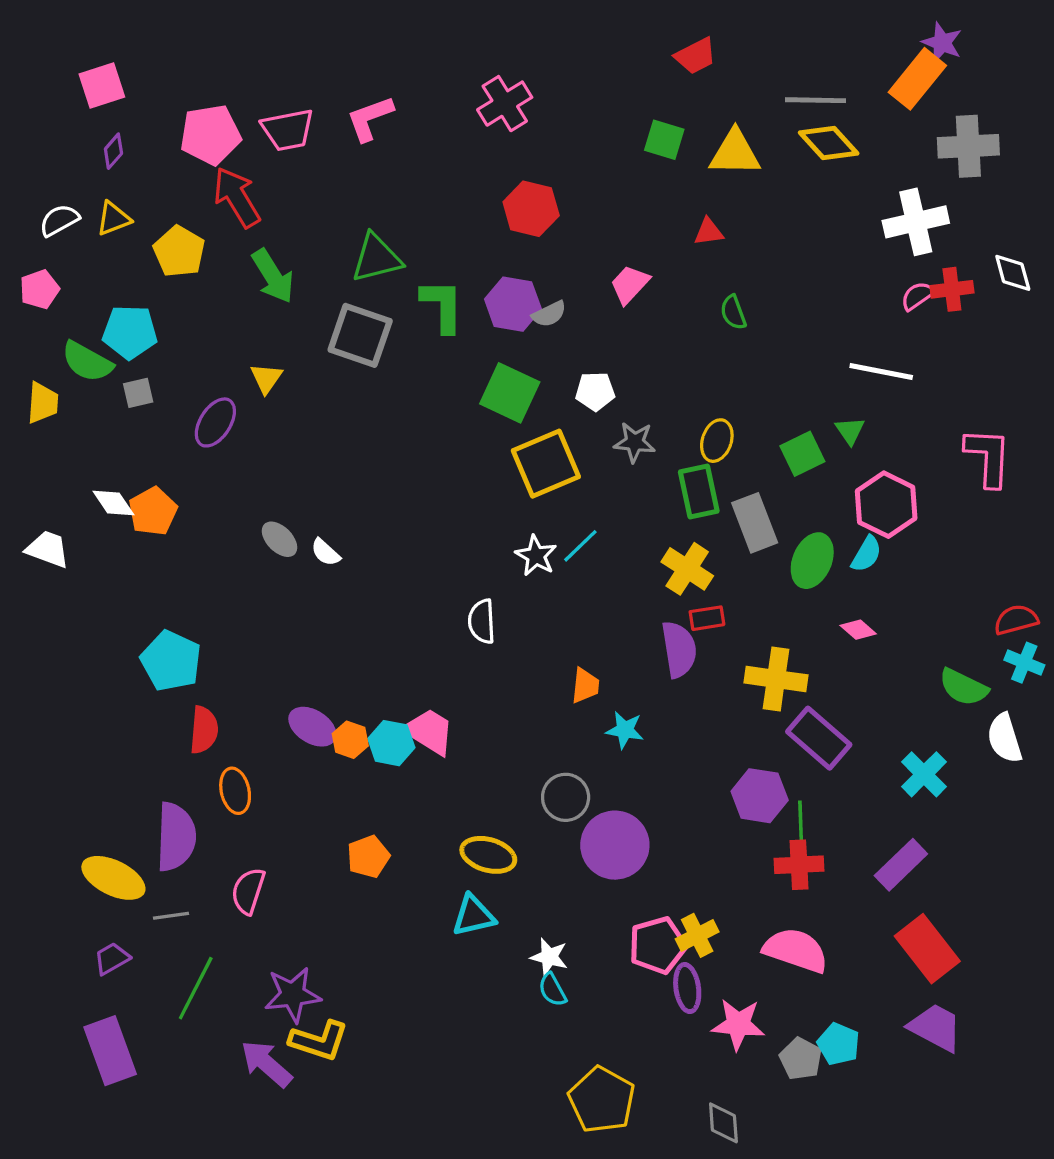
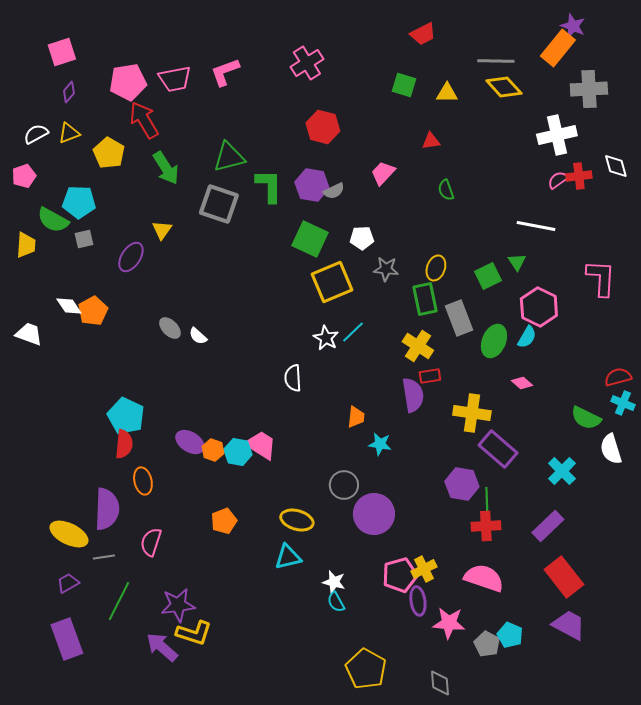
yellow triangle: (735, 153) -> (447, 93), size x0.7
cyan pentagon: (171, 661) -> (126, 416), moved

